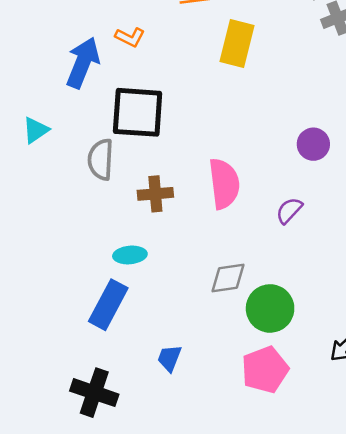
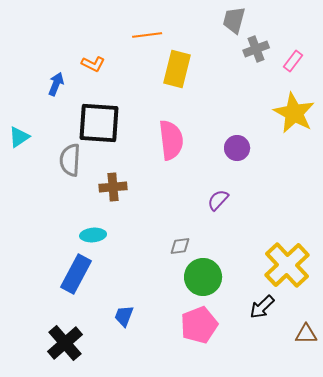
blue arrow: (83, 63) -> (56, 84), size x0.6
pink semicircle: (224, 184) -> (171, 140), moved
gray diamond: (228, 278) -> (180, 246), moved, size x0.7
black cross: (94, 393) -> (65, 343), turned 30

